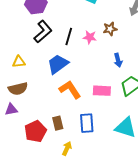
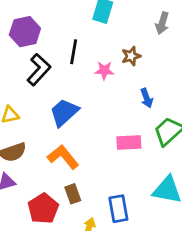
black line: (69, 36) -> (74, 52), moved
orange L-shape: (70, 90) -> (63, 157), moved
blue rectangle: (87, 123) -> (118, 209), moved

